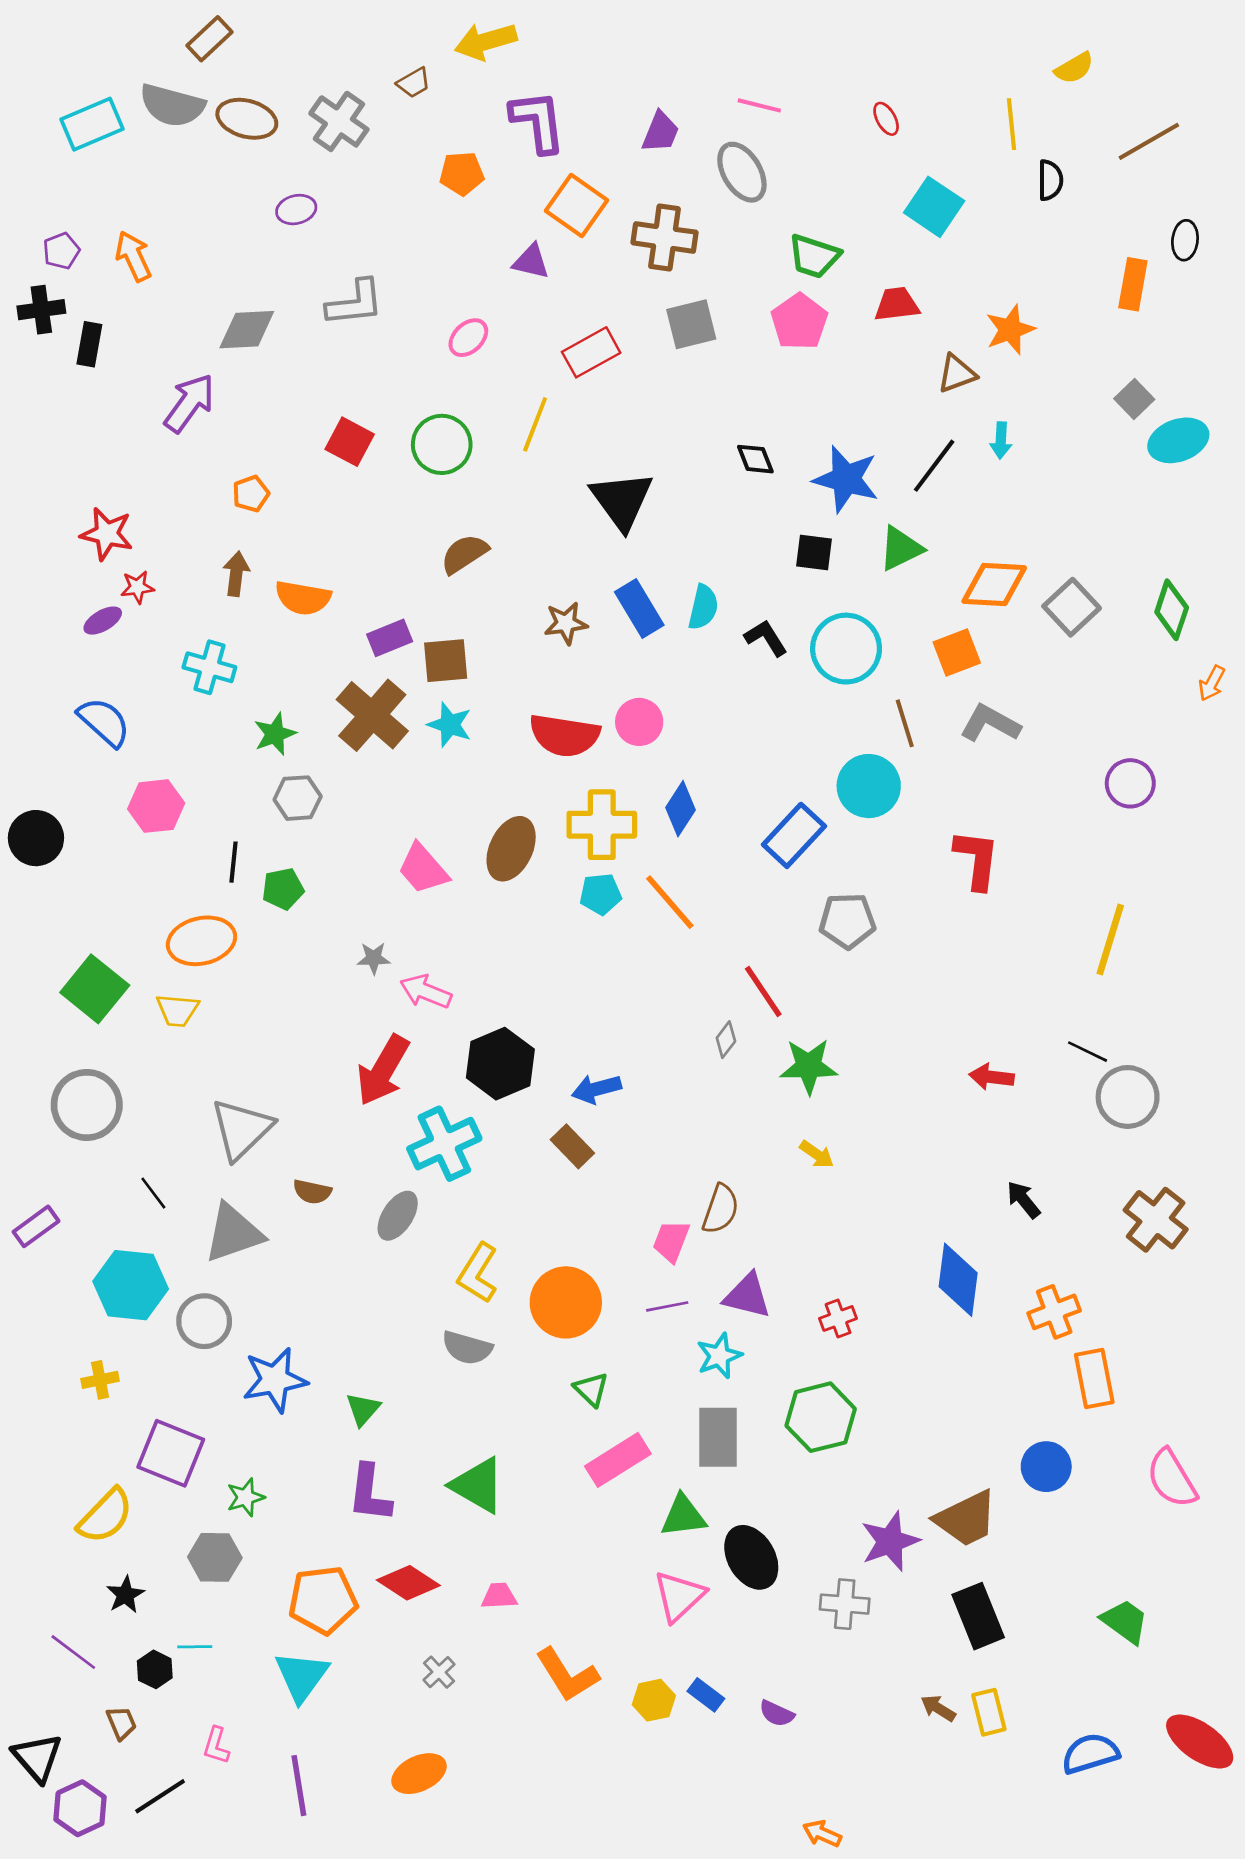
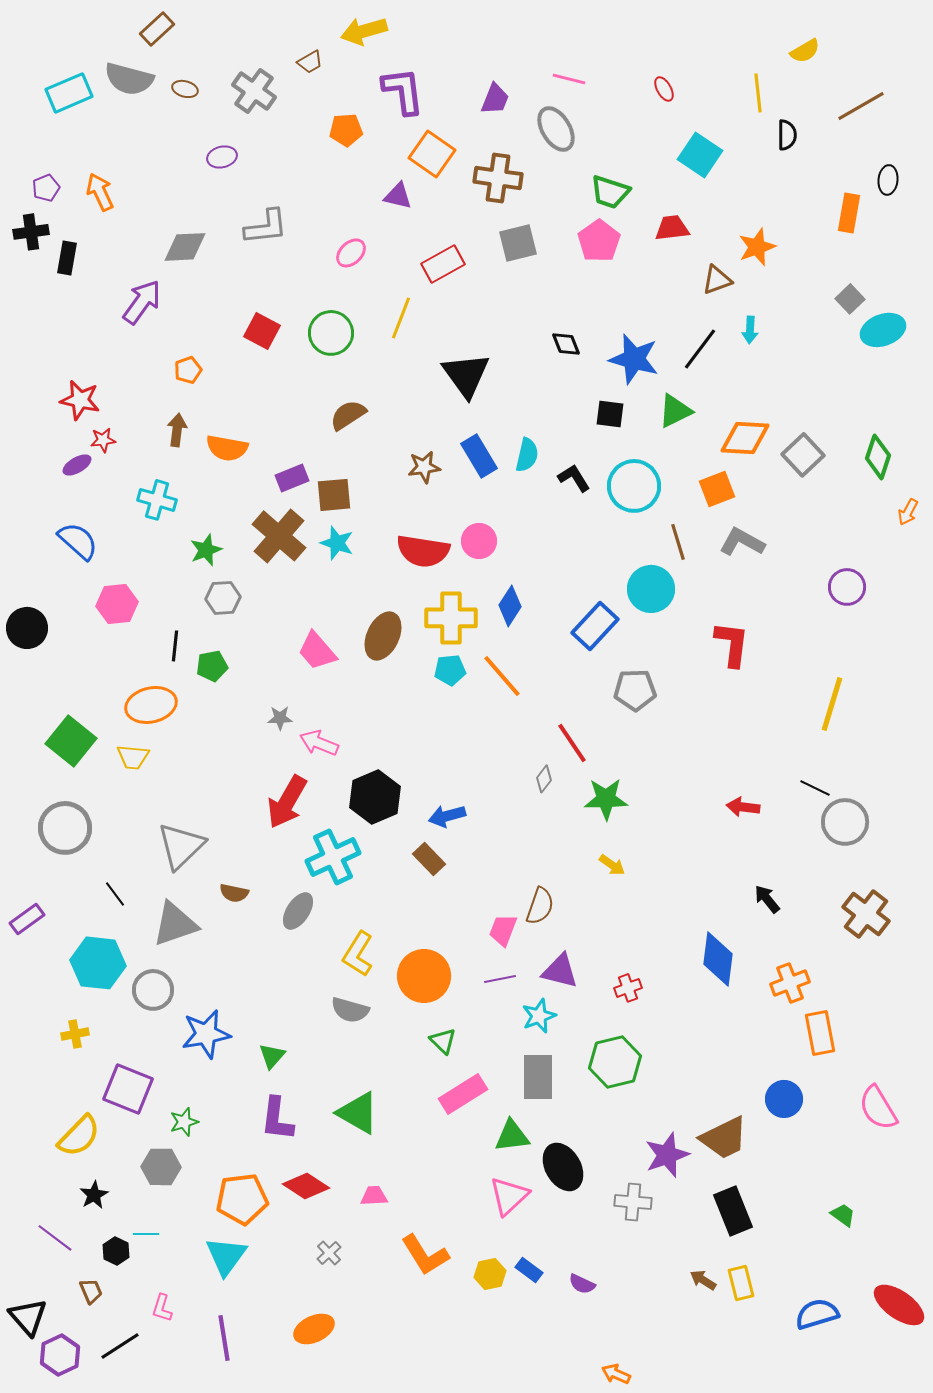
brown ellipse: (247, 119) -> (185, 89), size x0.6
green trapezoid: (1125, 1621) -> (843, 1215), size x0.7

